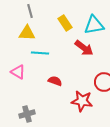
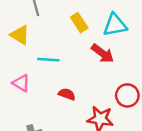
yellow triangle: (27, 33) -> (20, 35), moved, turned 30

